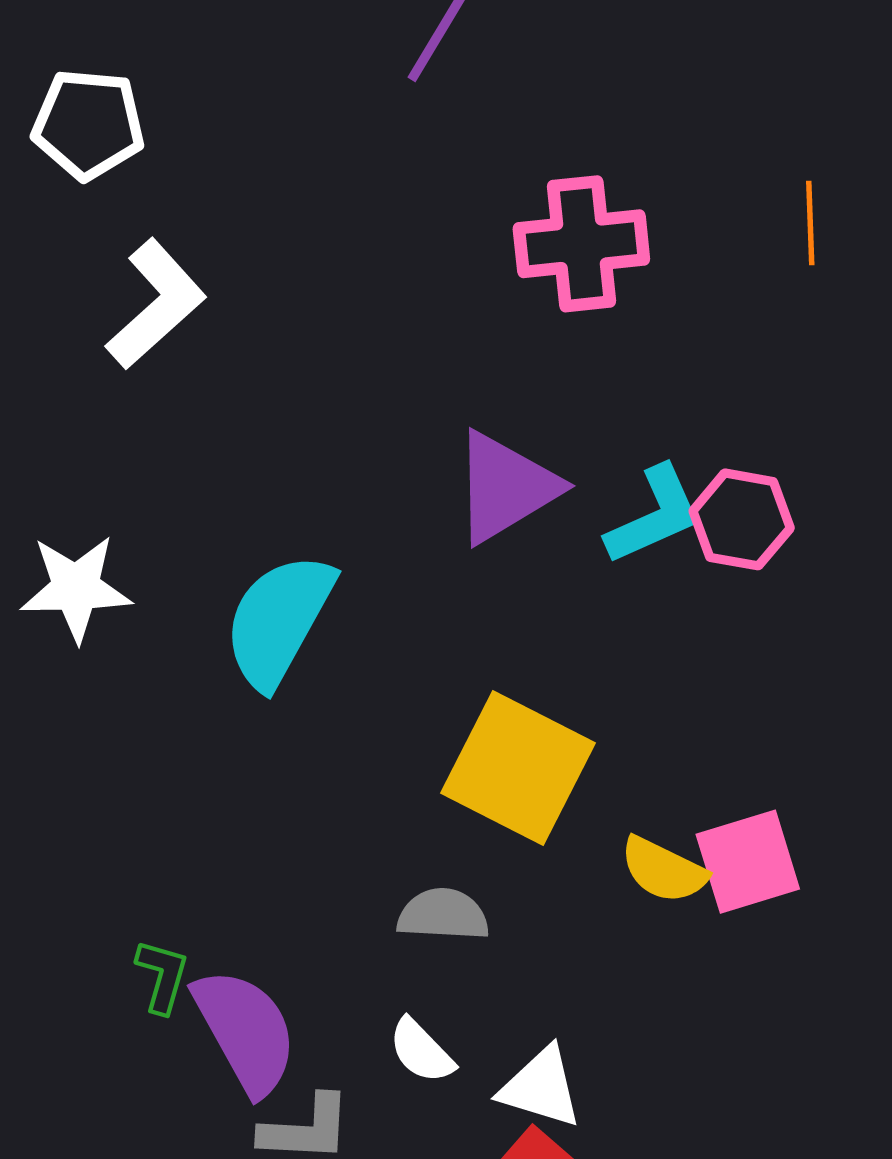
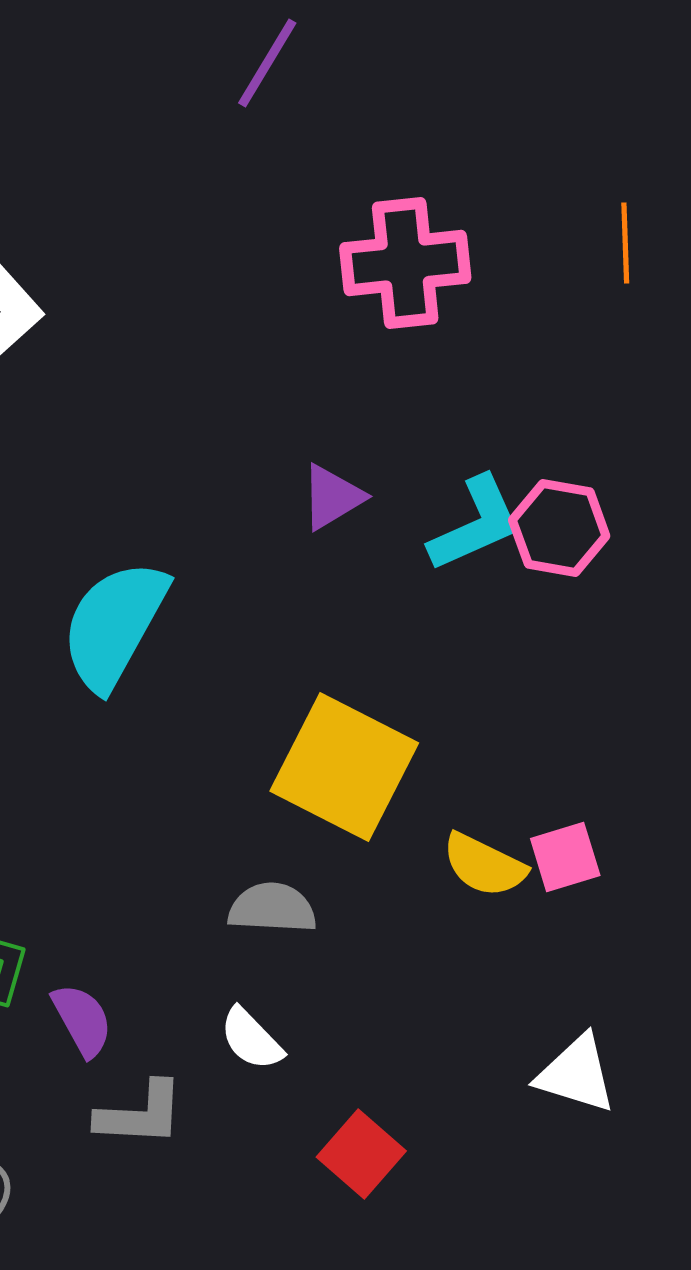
purple triangle: (505, 487) -> (332, 497), size x0.6
pink square: (748, 862) -> (565, 857), size x0.7
purple semicircle: (245, 1031) -> (82, 1020), size x0.6
white triangle: (541, 1087) -> (576, 1074), moved

